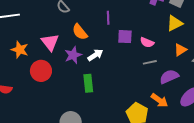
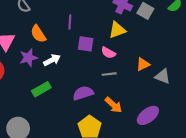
yellow triangle: (175, 23) -> (117, 30), moved
purple semicircle: (169, 77) -> (83, 93), moved
green rectangle: (88, 83) -> (41, 89), turned 60
orange arrow: (159, 100) -> (113, 105), moved

